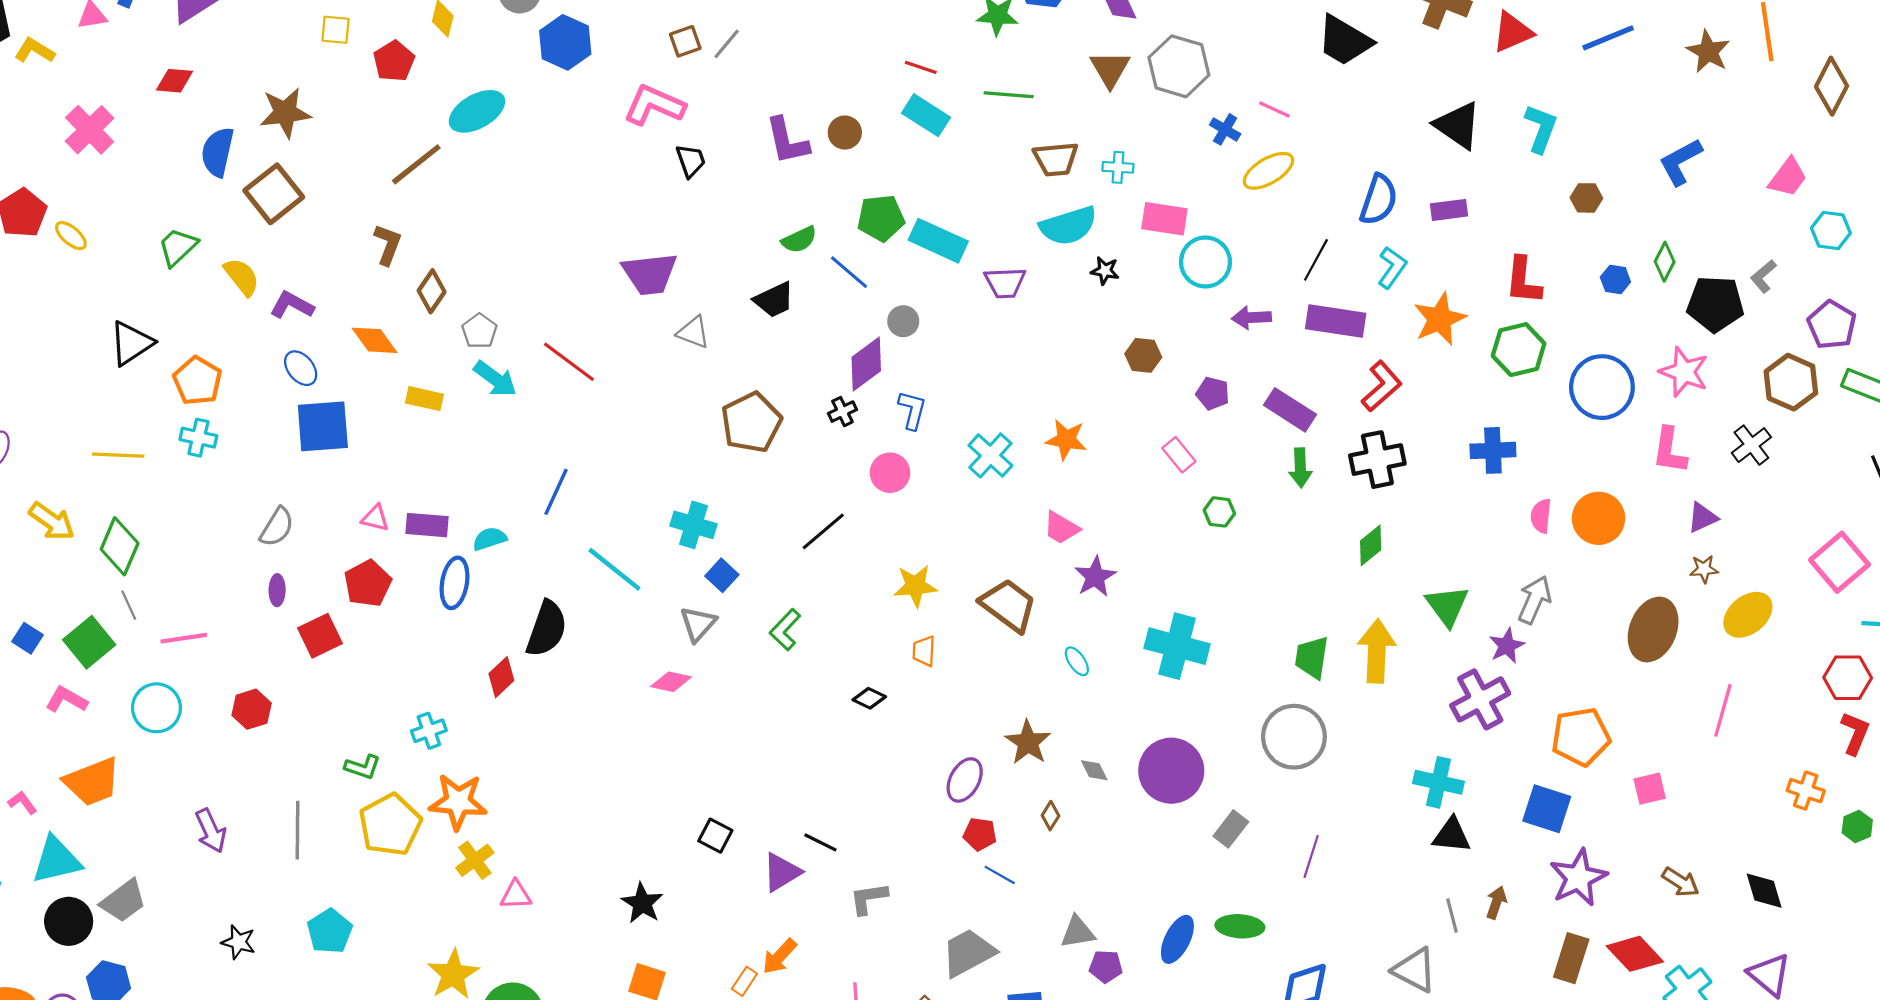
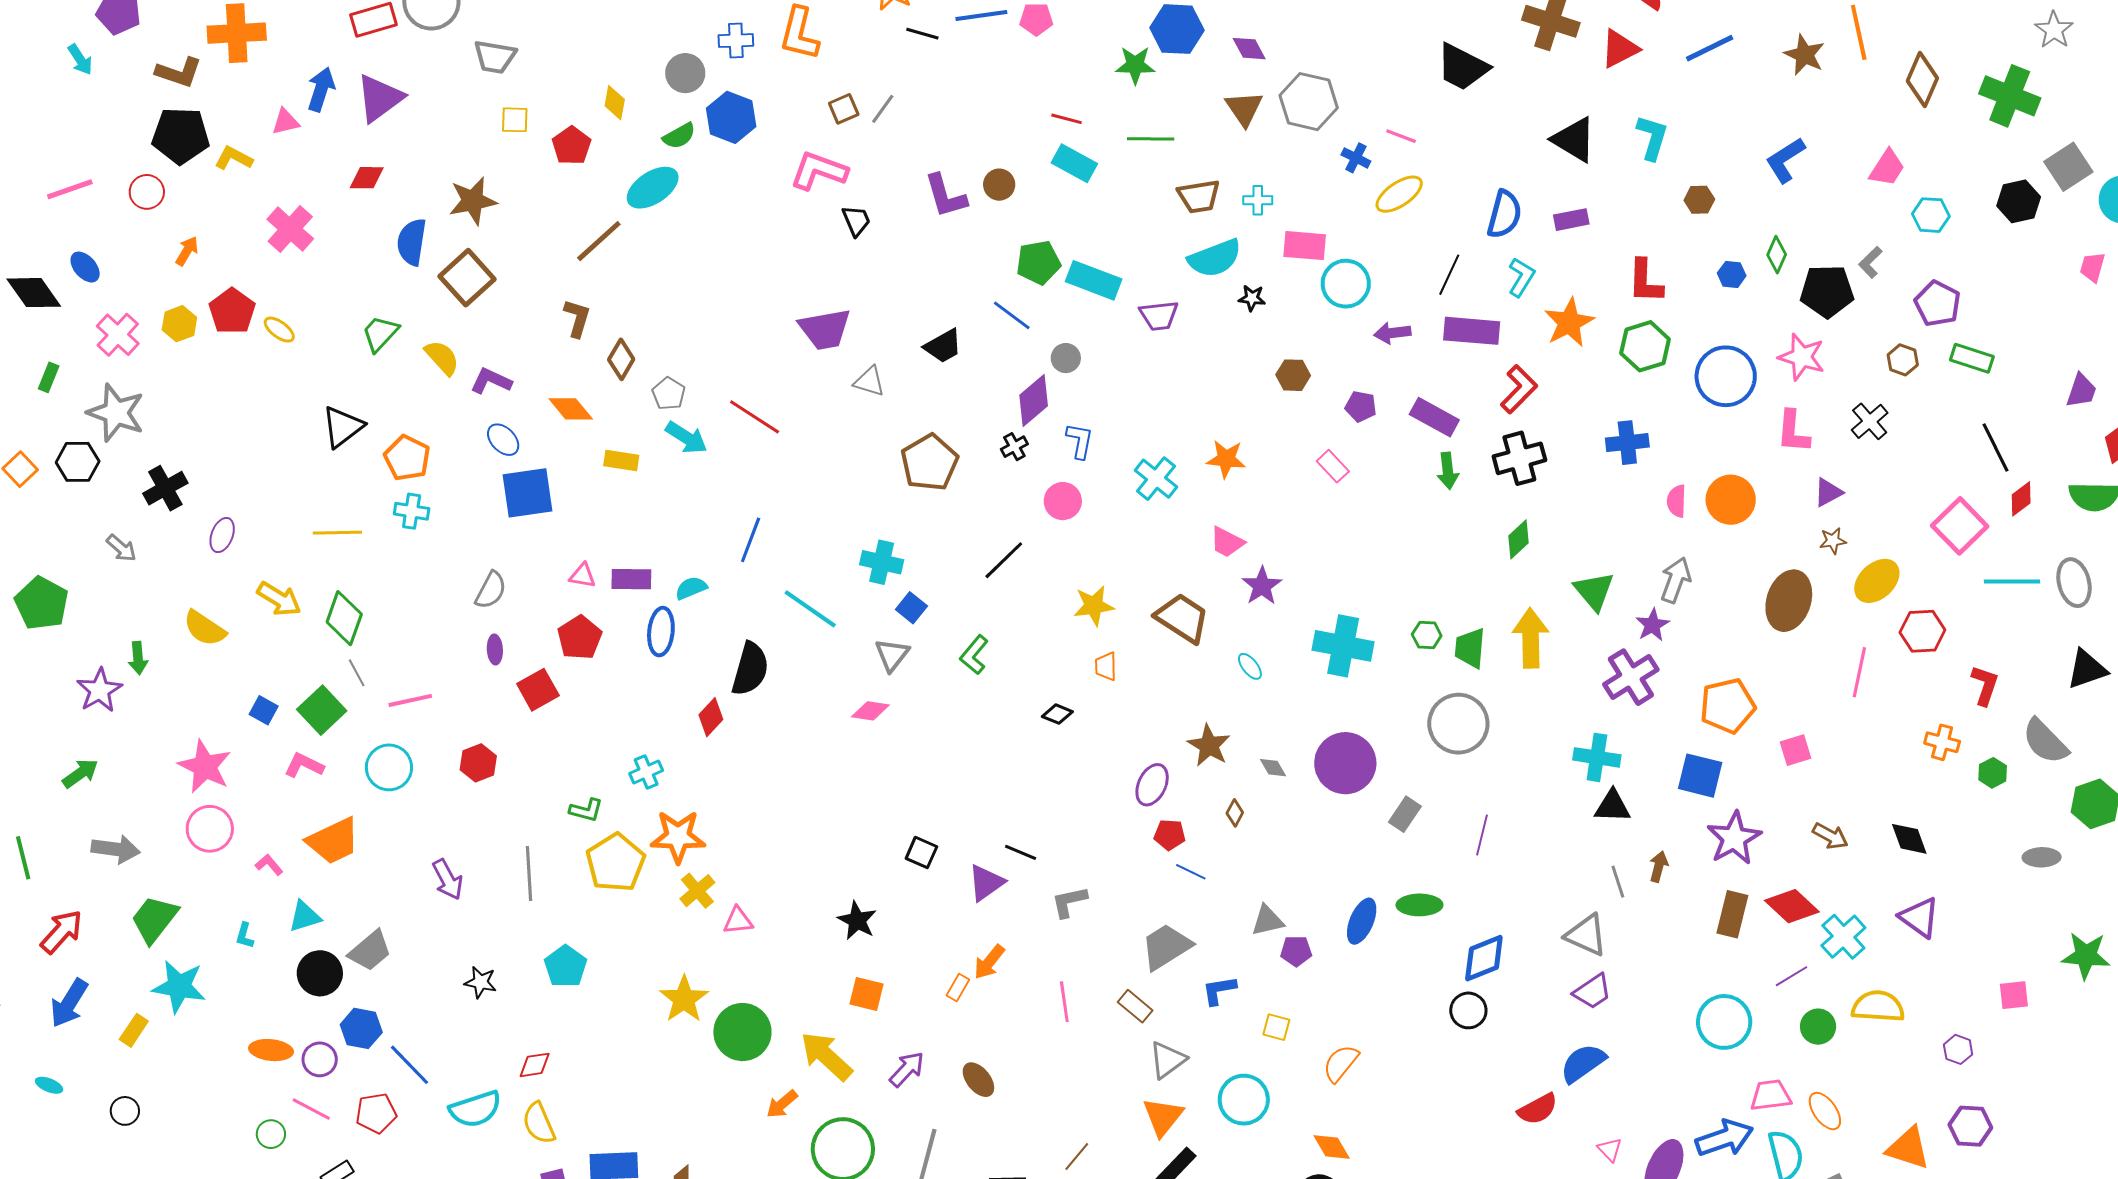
green semicircle: (799, 240) -> (679, 136), moved
brown hexagon: (1791, 382) -> (1903, 360), size x0.6
green hexagon: (1219, 512) -> (1427, 635), moved
red hexagon: (1848, 678) -> (1922, 631), moved
cyan triangle: (56, 860) -> (305, 917), size x0.7

